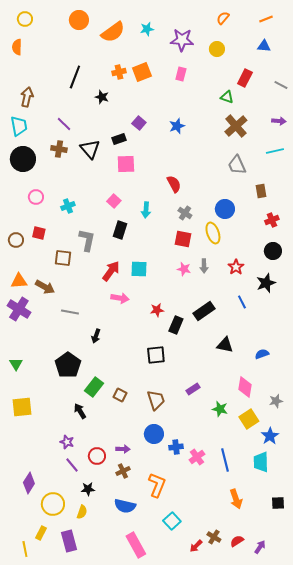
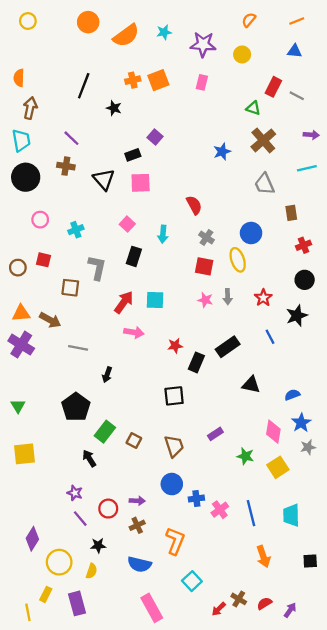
orange semicircle: (17, 47) -> (19, 78), moved
gray line: (281, 85) -> (297, 96), moved
blue star: (177, 126) -> (222, 152), moved
black triangle: (90, 149) -> (104, 179), moved
blue star: (270, 436) -> (301, 423), moved

